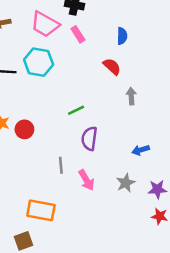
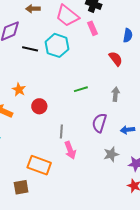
gray arrow: (131, 96) -> (116, 94), moved
red circle: (24, 129) -> (39, 106), moved
purple semicircle: (89, 139) -> (99, 123), moved
pink arrow: (86, 180) -> (70, 150), moved

